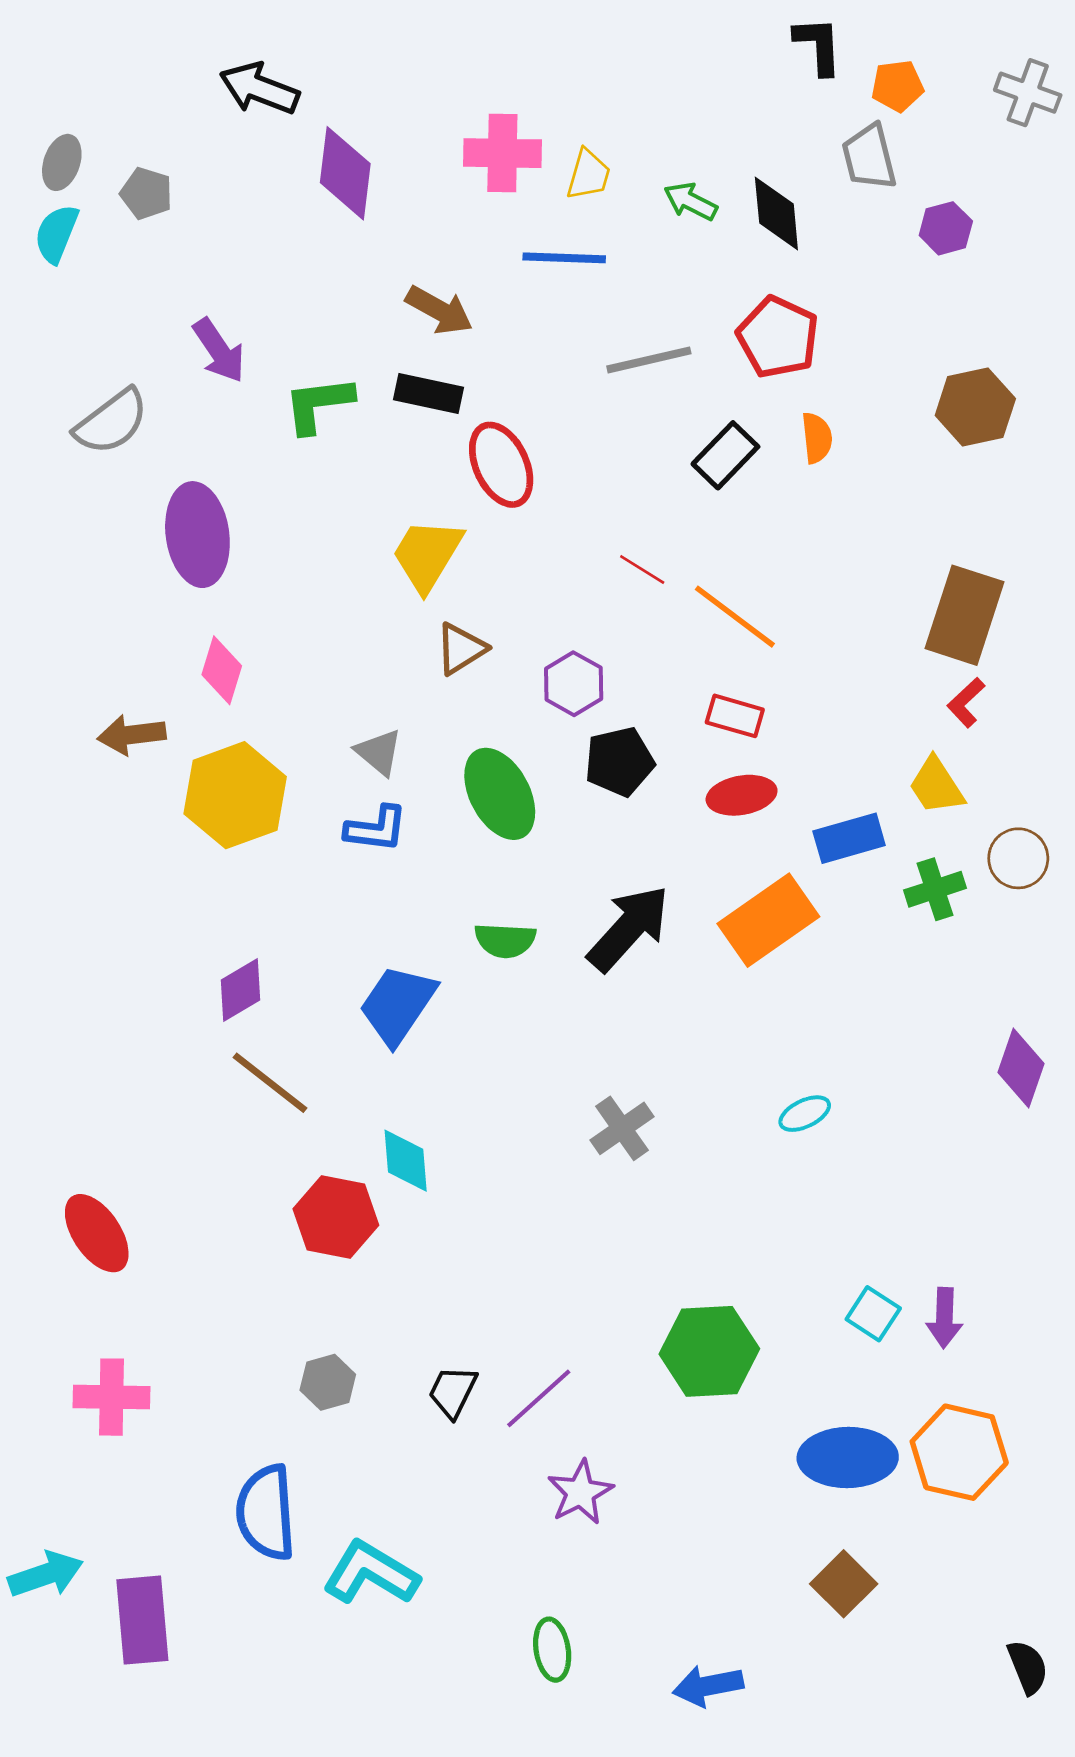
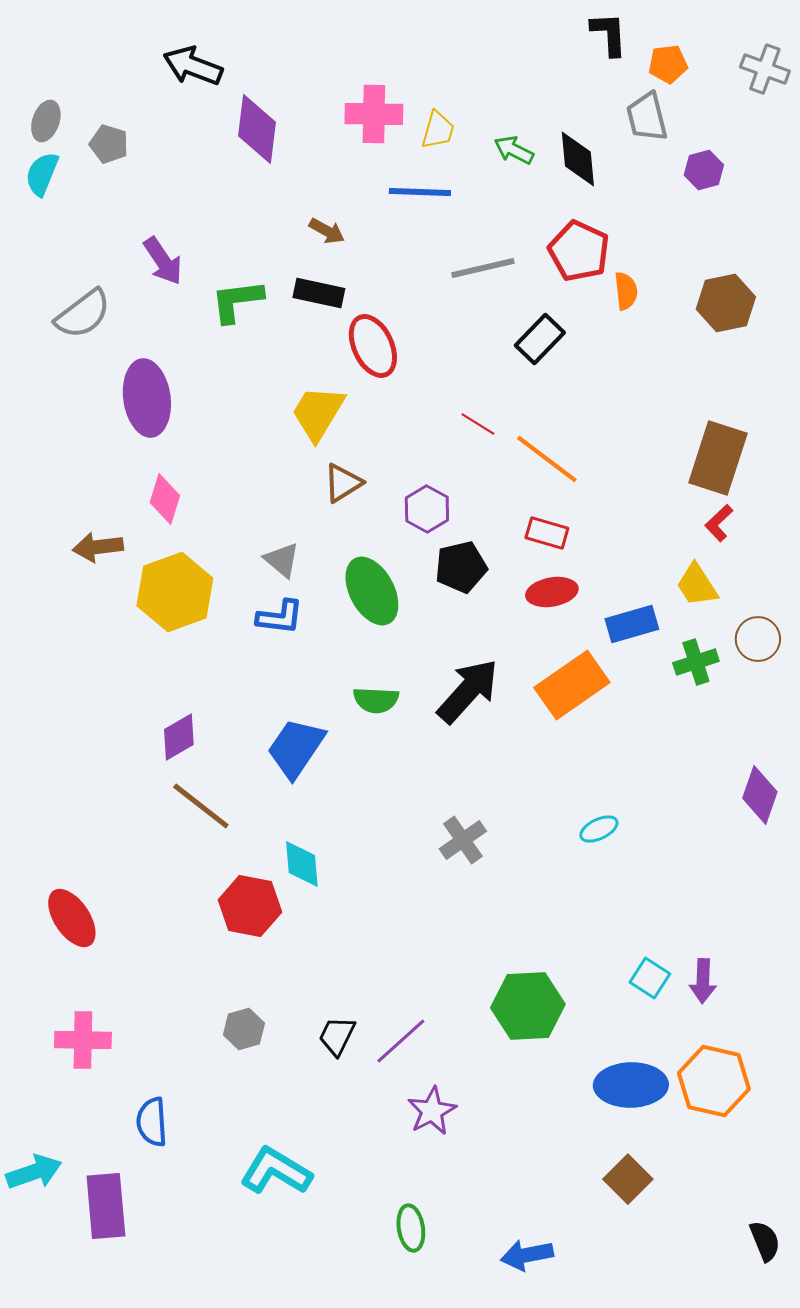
brown arrow: (439, 310) -> (327, 231), size x0.7
orange semicircle: (817, 438) -> (626, 291), moved
blue semicircle: (266, 1513) -> (152, 1122), moved, size x0.7

